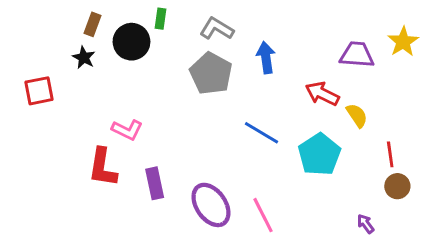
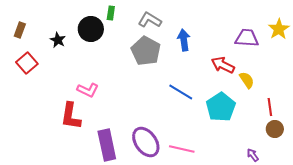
brown rectangle: (92, 24) -> (20, 30), moved
red square: (39, 91) -> (27, 63), turned -30
purple rectangle: (155, 183) -> (107, 145), moved, size x1.4
pink line: (263, 215) -> (182, 149), turned -50

